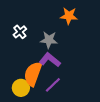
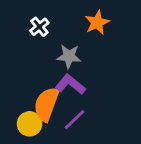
orange star: (69, 16) -> (97, 23), turned -30
white cross: (20, 32) -> (39, 27), moved

